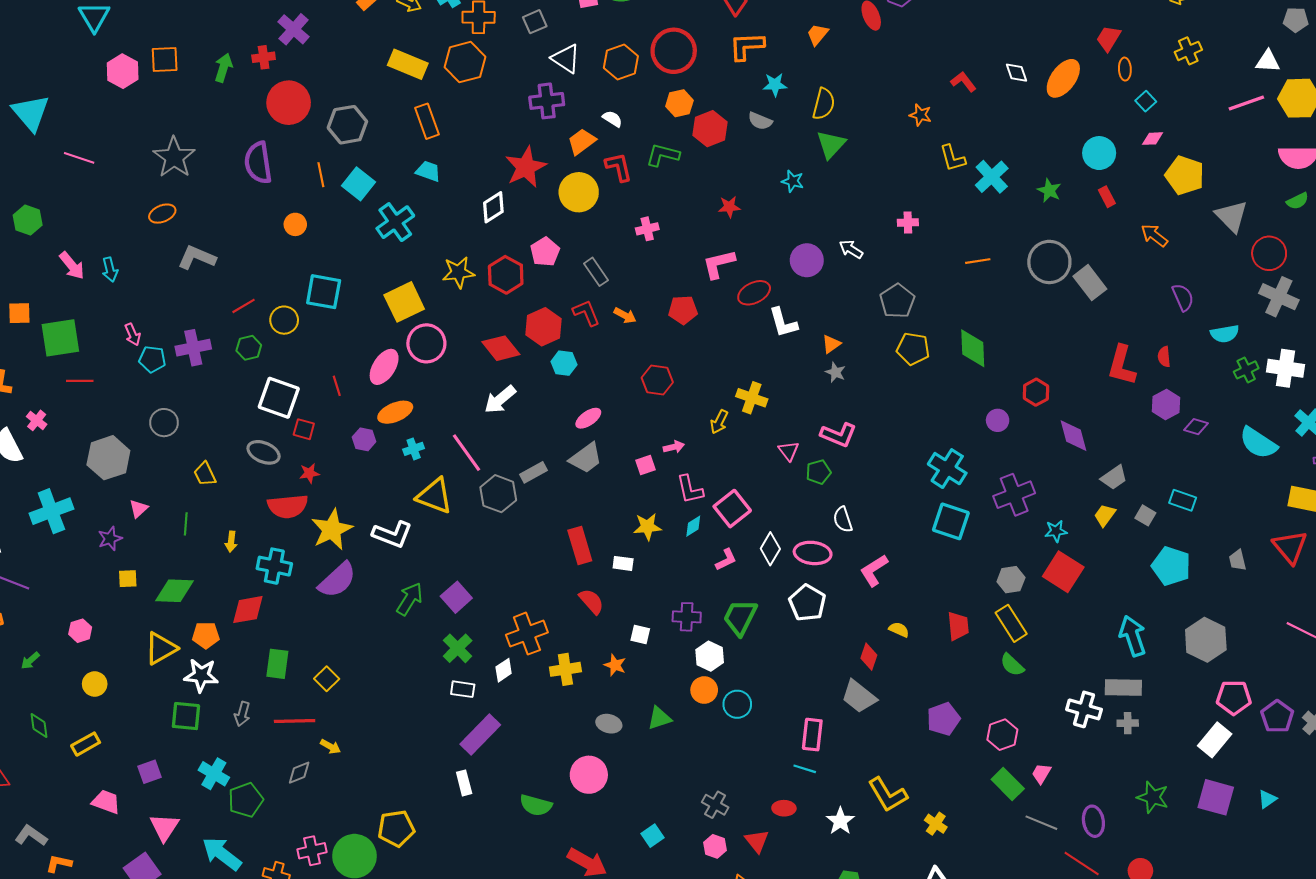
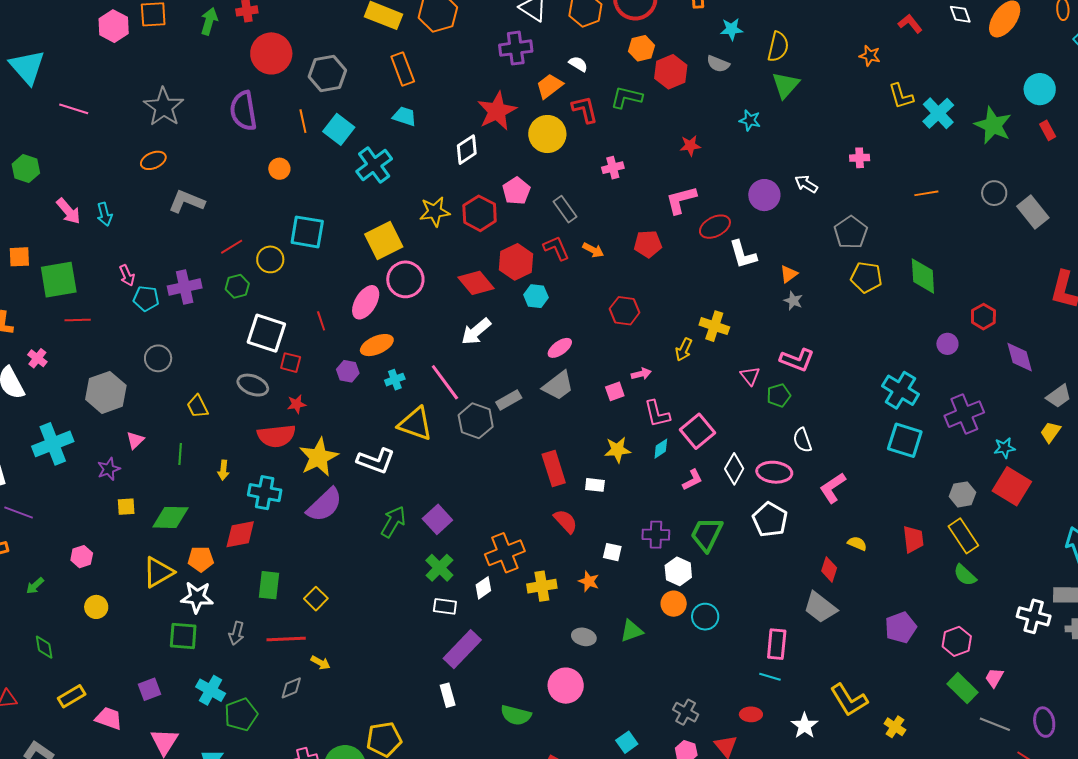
green star: (1049, 190) -> (993, 125), size x1.6
gray circle: (1049, 262) -> (994, 193), size x0.6
yellow rectangle: (86, 744) -> (72, 696), moved

